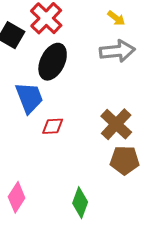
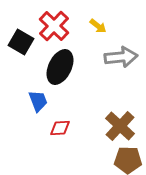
yellow arrow: (116, 18) -> (98, 26), moved
blue trapezoid: (29, 98) -> (38, 101), size x0.7

